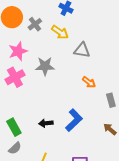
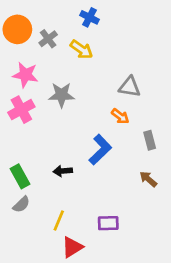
gray triangle: (82, 50) -> (130, 87), moved
pink star: (18, 51) -> (25, 75), turned 30
blue L-shape: (74, 120) -> (100, 150), moved

